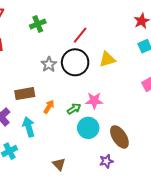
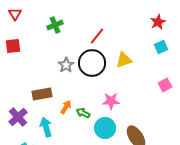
green arrow: (74, 109) -> (83, 113), moved, turned -120

